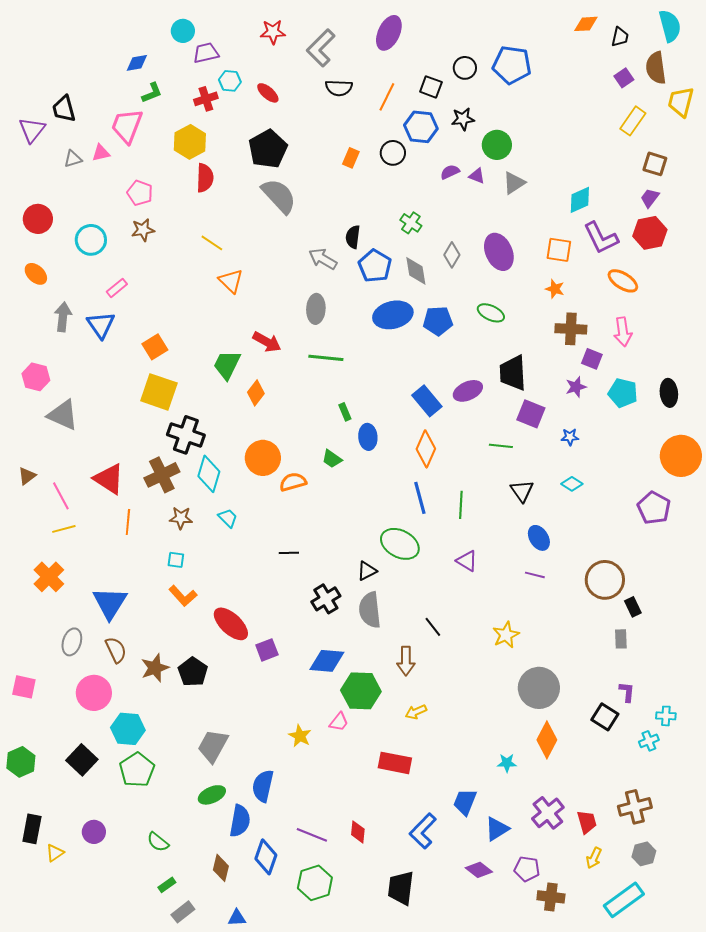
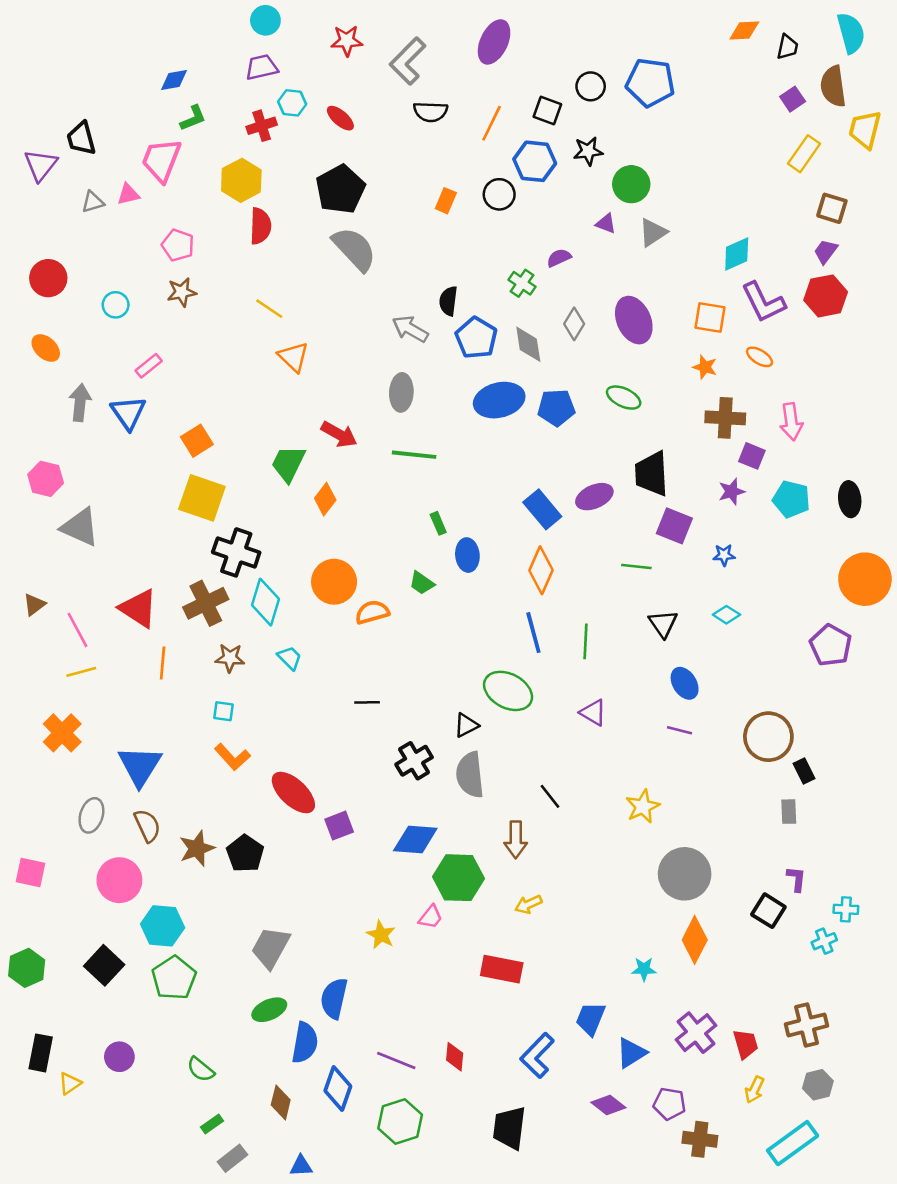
cyan circle: (183, 31) -> (265, 20), moved
purple semicircle: (450, 172) -> (559, 258), moved
cyan circle: (91, 240) -> (116, 305), size x0.7
orange ellipse: (623, 281) -> (760, 357), moved, size x0.7

